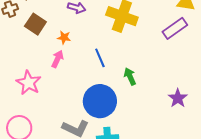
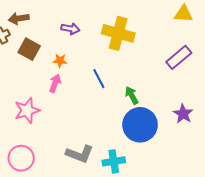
purple rectangle: (175, 28) -> (179, 57), moved
pink star: (29, 83) -> (27, 110), turned 30
blue circle: (100, 101) -> (140, 125), moved

